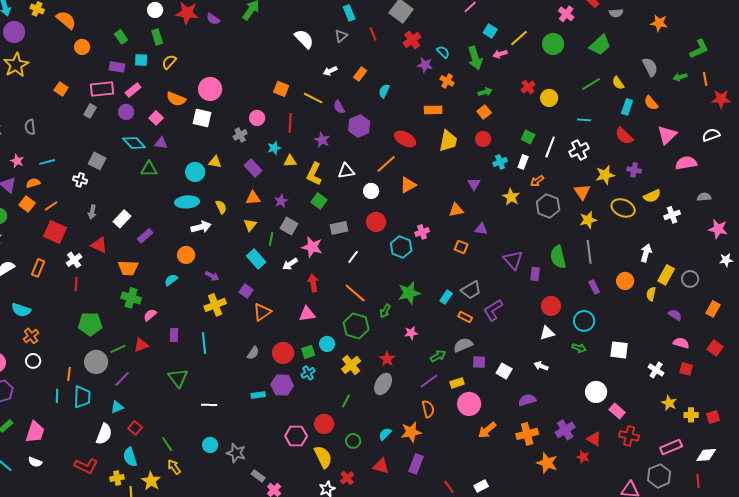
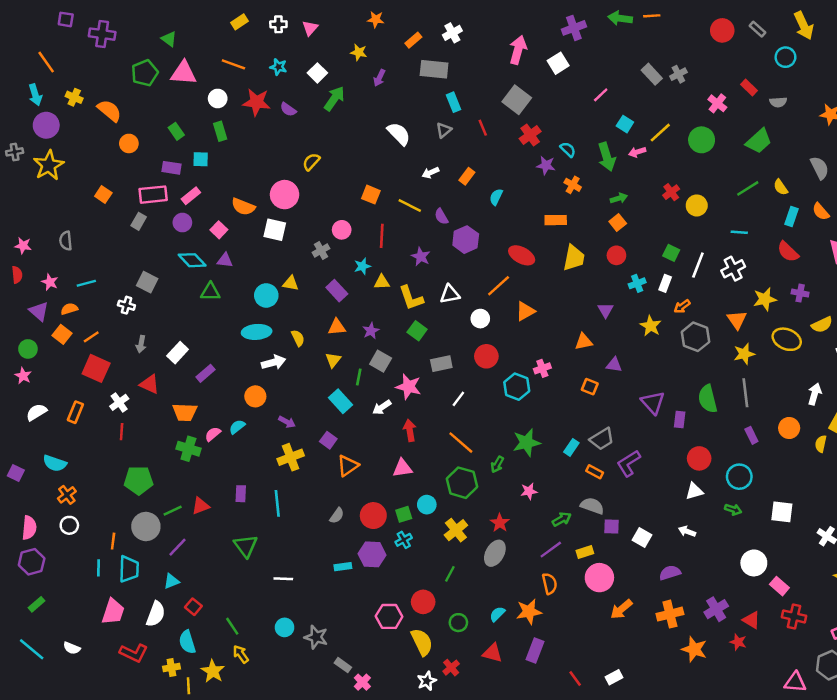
yellow semicircle: (169, 62) -> (311, 162), moved
yellow L-shape: (314, 174) -> (411, 298), turned -45
pink semicircle: (150, 315) -> (213, 434), moved
gray semicircle: (463, 345) -> (592, 506), turned 42
pink trapezoid: (35, 432) -> (113, 612), moved

